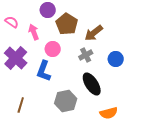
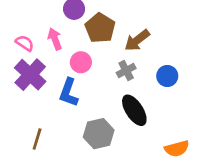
pink semicircle: (12, 22) -> (25, 43), moved
orange semicircle: (109, 113) -> (177, 149), moved

